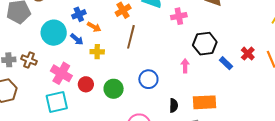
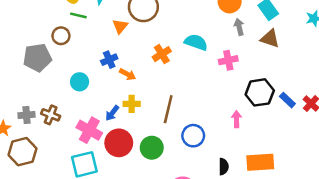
cyan circle: (54, 33) -> (80, 82), size x0.6
brown line: (131, 37) -> (168, 109), moved
blue arrow: (77, 39) -> (112, 113), moved, turned 88
blue rectangle: (226, 63) -> (287, 100), moved
red circle: (86, 84) -> (119, 143), size x1.5

